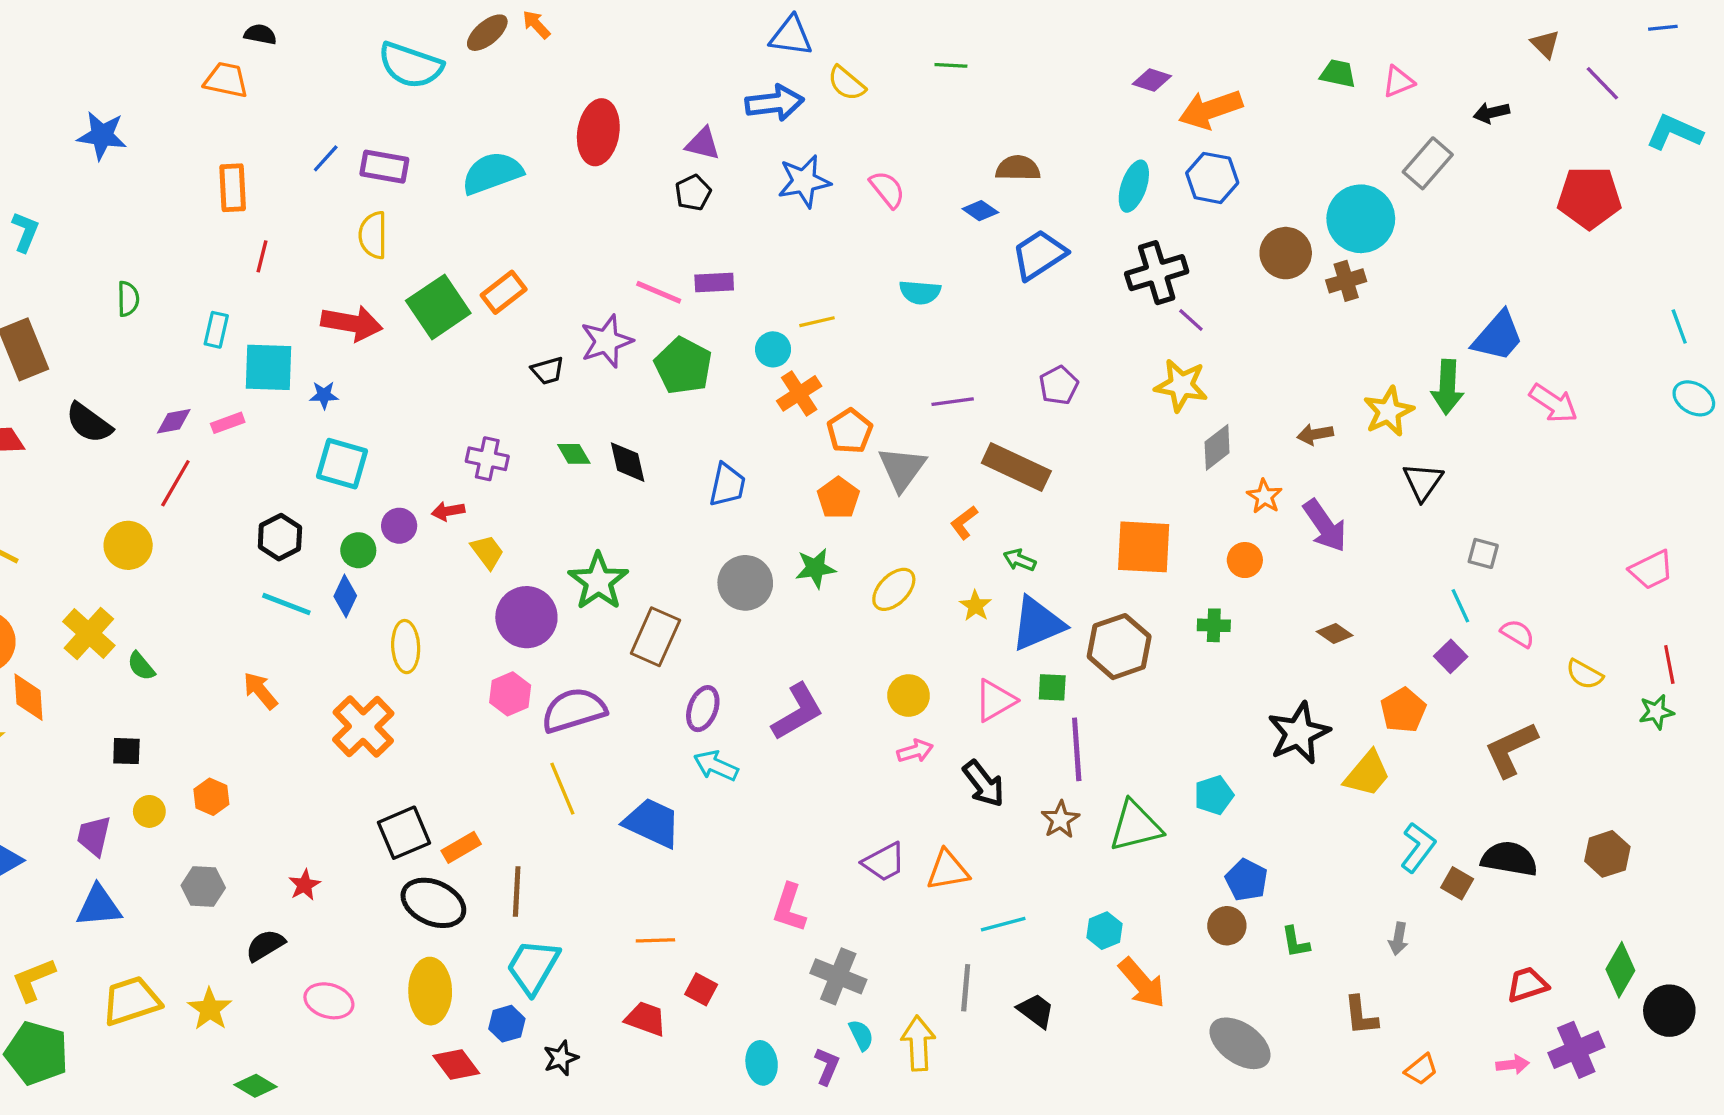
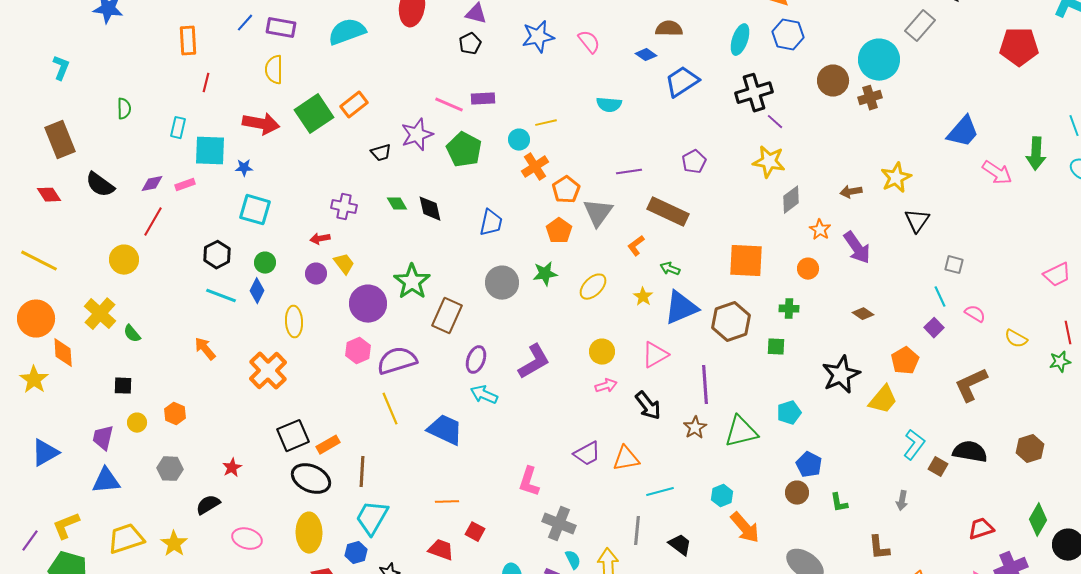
green arrow: (1447, 387) -> (1036, 154), moved
purple circle: (399, 526) -> (316, 274), moved
green square: (1052, 687) -> (776, 347), moved

